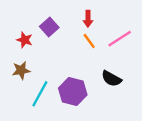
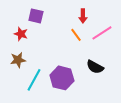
red arrow: (88, 19) -> (83, 16), moved
purple square: (49, 27) -> (36, 16), moved, turned -35

